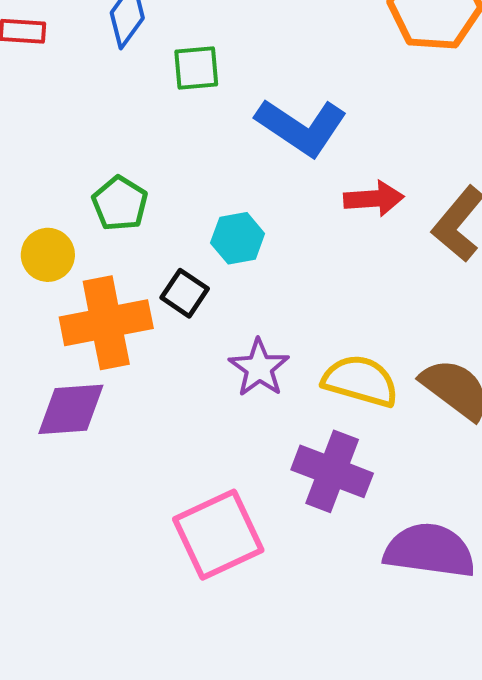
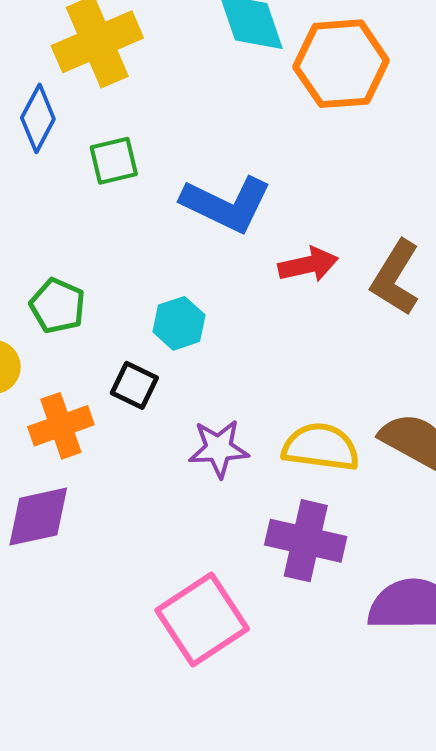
orange cross: (106, 323) -> (61, 426), size x0.7
purple star: (259, 368) -> (219, 449), turned -30

